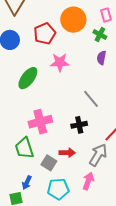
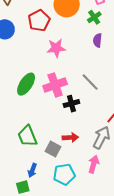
green cross: (100, 34) -> (94, 17), turned 32
green ellipse: (28, 78) -> (26, 84), moved
pink cross: (40, 122) -> (55, 85), moved
black cross: (79, 125) -> (71, 104), moved

